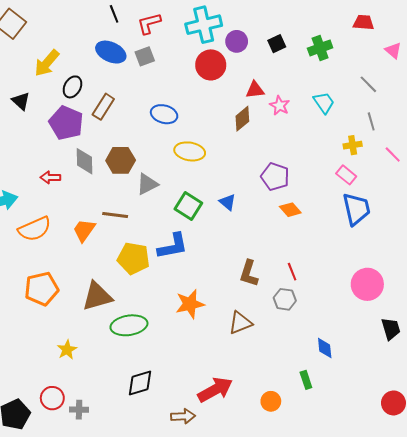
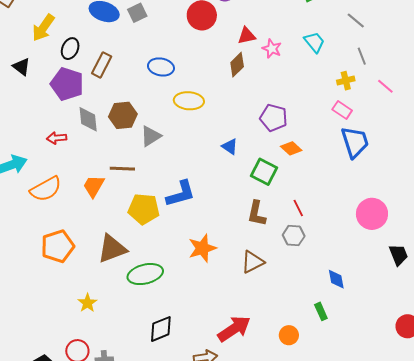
green square: (188, 206) -> (264, 172), moved

